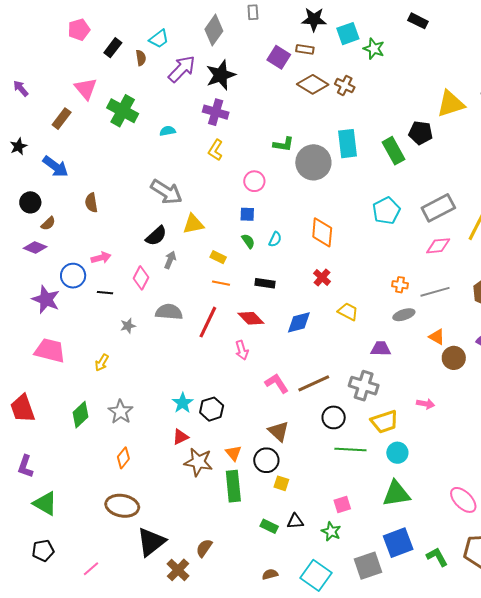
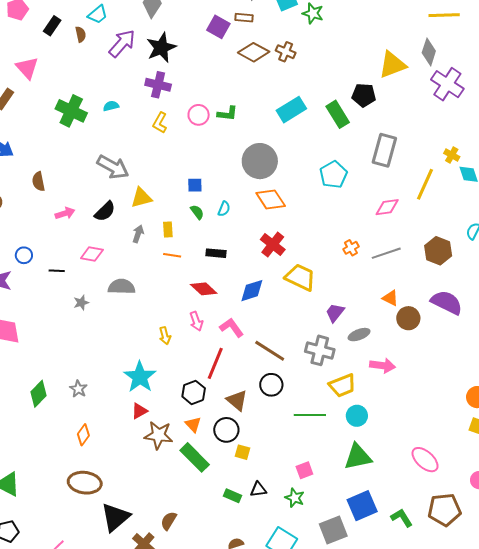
green cross: (123, 111) -> (71, 111), moved
cyan rectangle: (348, 144) -> (291, 110), turned 68
gray circle: (313, 162) -> (260, 161), moved
pink circle: (254, 181) -> (199, 115), moved
gray rectangle: (438, 208) -> (384, 150), moved, turned -44
orange diamond: (322, 232) -> (271, 200), turned -36
yellow rectangle: (218, 257) -> (168, 229), turned 63
pink arrow: (101, 258) -> (65, 213), moved
gray arrow: (170, 260) -> (138, 234), moved
blue circle: (73, 276) -> (24, 255), size x0.7
red cross: (322, 277) -> (273, 245), size x1.4
pink diamond: (141, 278) -> (92, 254), turned 75
orange cross: (400, 285) -> (351, 248), turned -35
yellow trapezoid: (348, 312) -> (300, 277), size x1.5
gray ellipse: (404, 315) -> (359, 335), moved
red line: (208, 322) -> (215, 363), moved
purple trapezoid: (381, 349) -> (335, 313), turned -50
yellow arrow: (102, 363) -> (165, 336), moved, turned -42
pink L-shape: (277, 383) -> (232, 328), moved
brown line: (314, 383) -> (270, 351), turned 60
cyan star: (183, 403) -> (140, 377), size x1.5
pink arrow: (426, 404) -> (383, 365), size x1.4
black hexagon: (212, 409) -> (194, 392), moved
gray star: (121, 412) -> (78, 389), size x0.7
black circle: (334, 417) -> (271, 385), moved
green rectangle: (233, 486) -> (195, 457), turned -36

